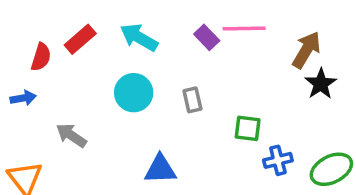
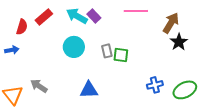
purple rectangle: (207, 37) -> (94, 16), moved
green square: (248, 128) -> (121, 55), moved
gray arrow: (71, 135) -> (39, 86), moved

